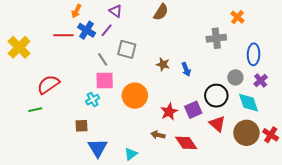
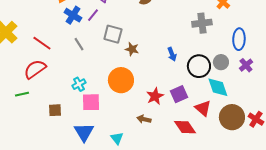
red line: (63, 35) -> (42, 43), moved, turned 36
gray line: (103, 59) -> (79, 44), moved
brown star: (163, 64) -> (132, 49), moved
pink square: (105, 80) -> (91, 102), moved
black circle: (216, 96) -> (199, 66), moved
cyan diamond: (249, 103) -> (218, 87), moved
brown square: (81, 126) -> (55, 110), moved
red diamond: (186, 143) -> (185, 127), moved
cyan triangle: (131, 154) -> (117, 138), turned -32

